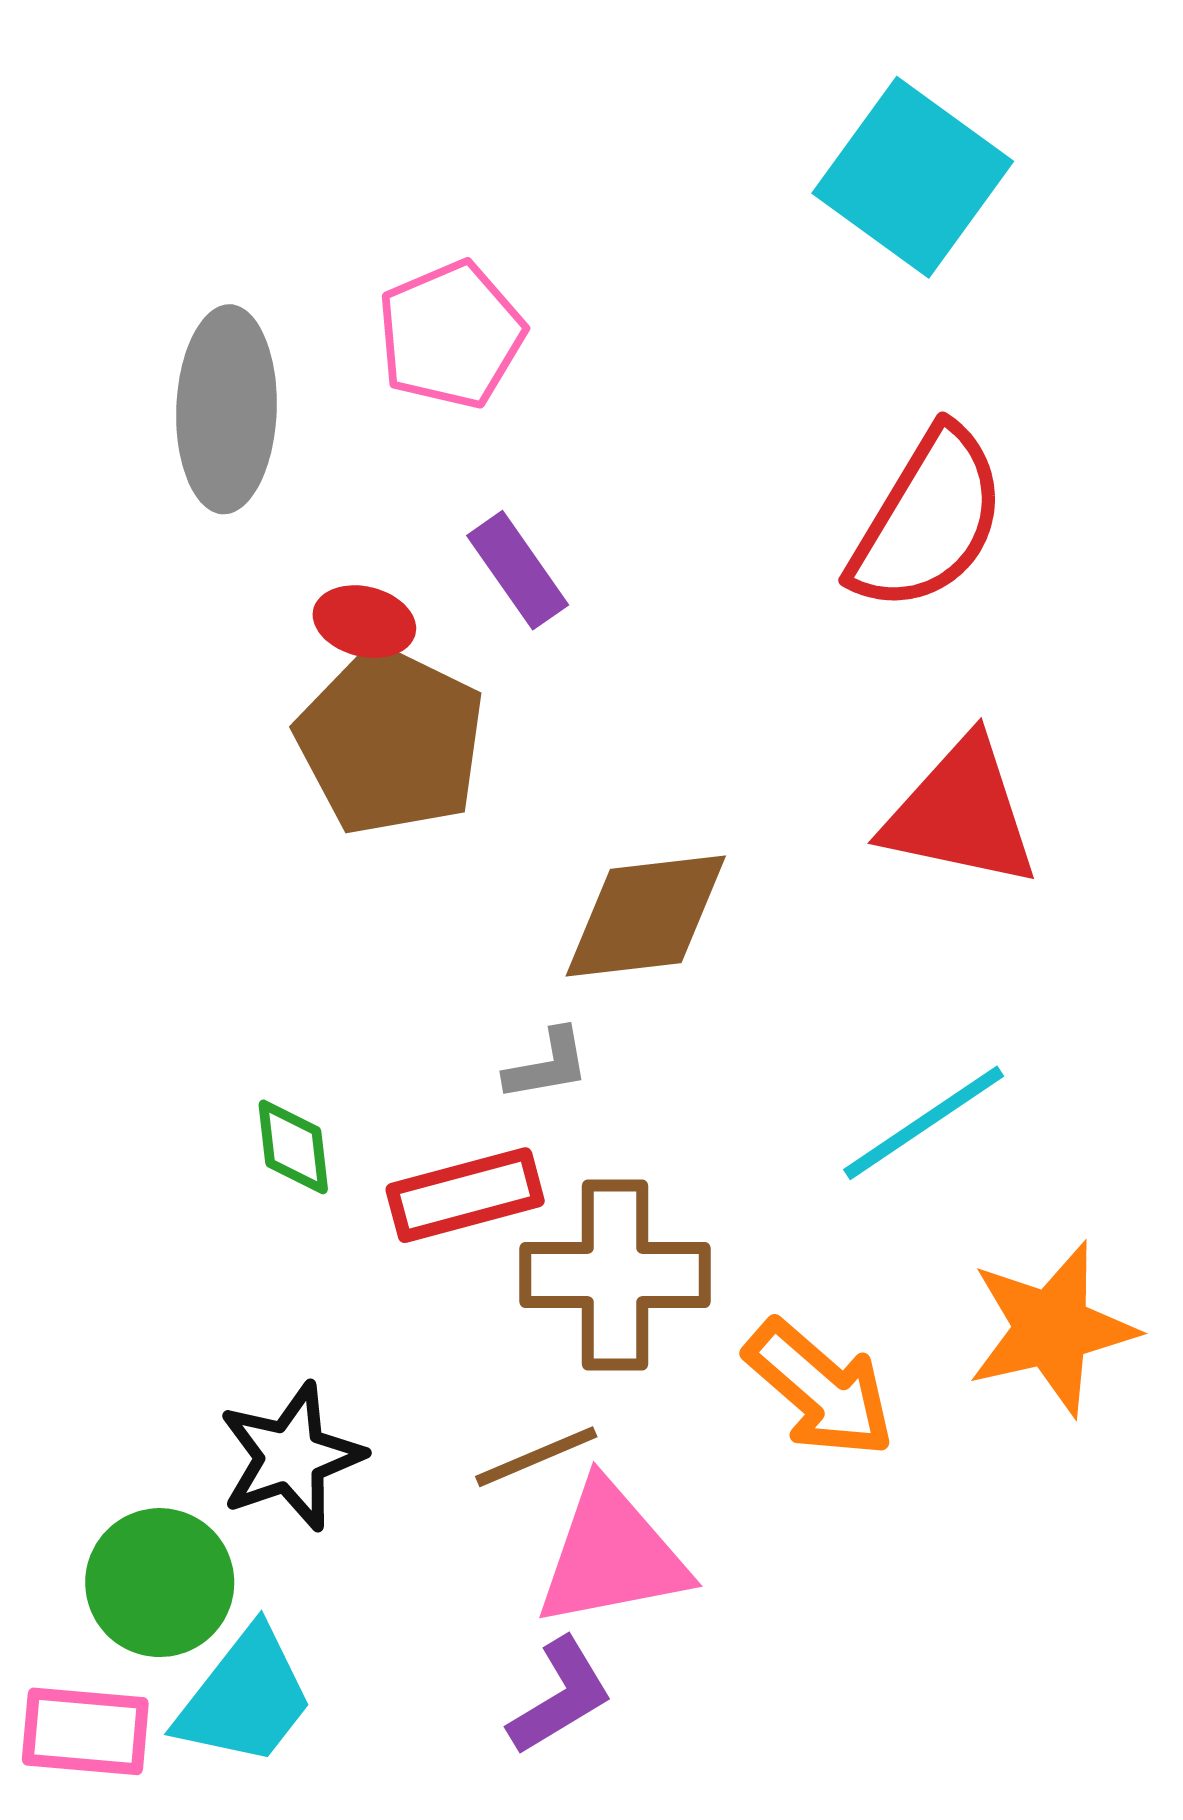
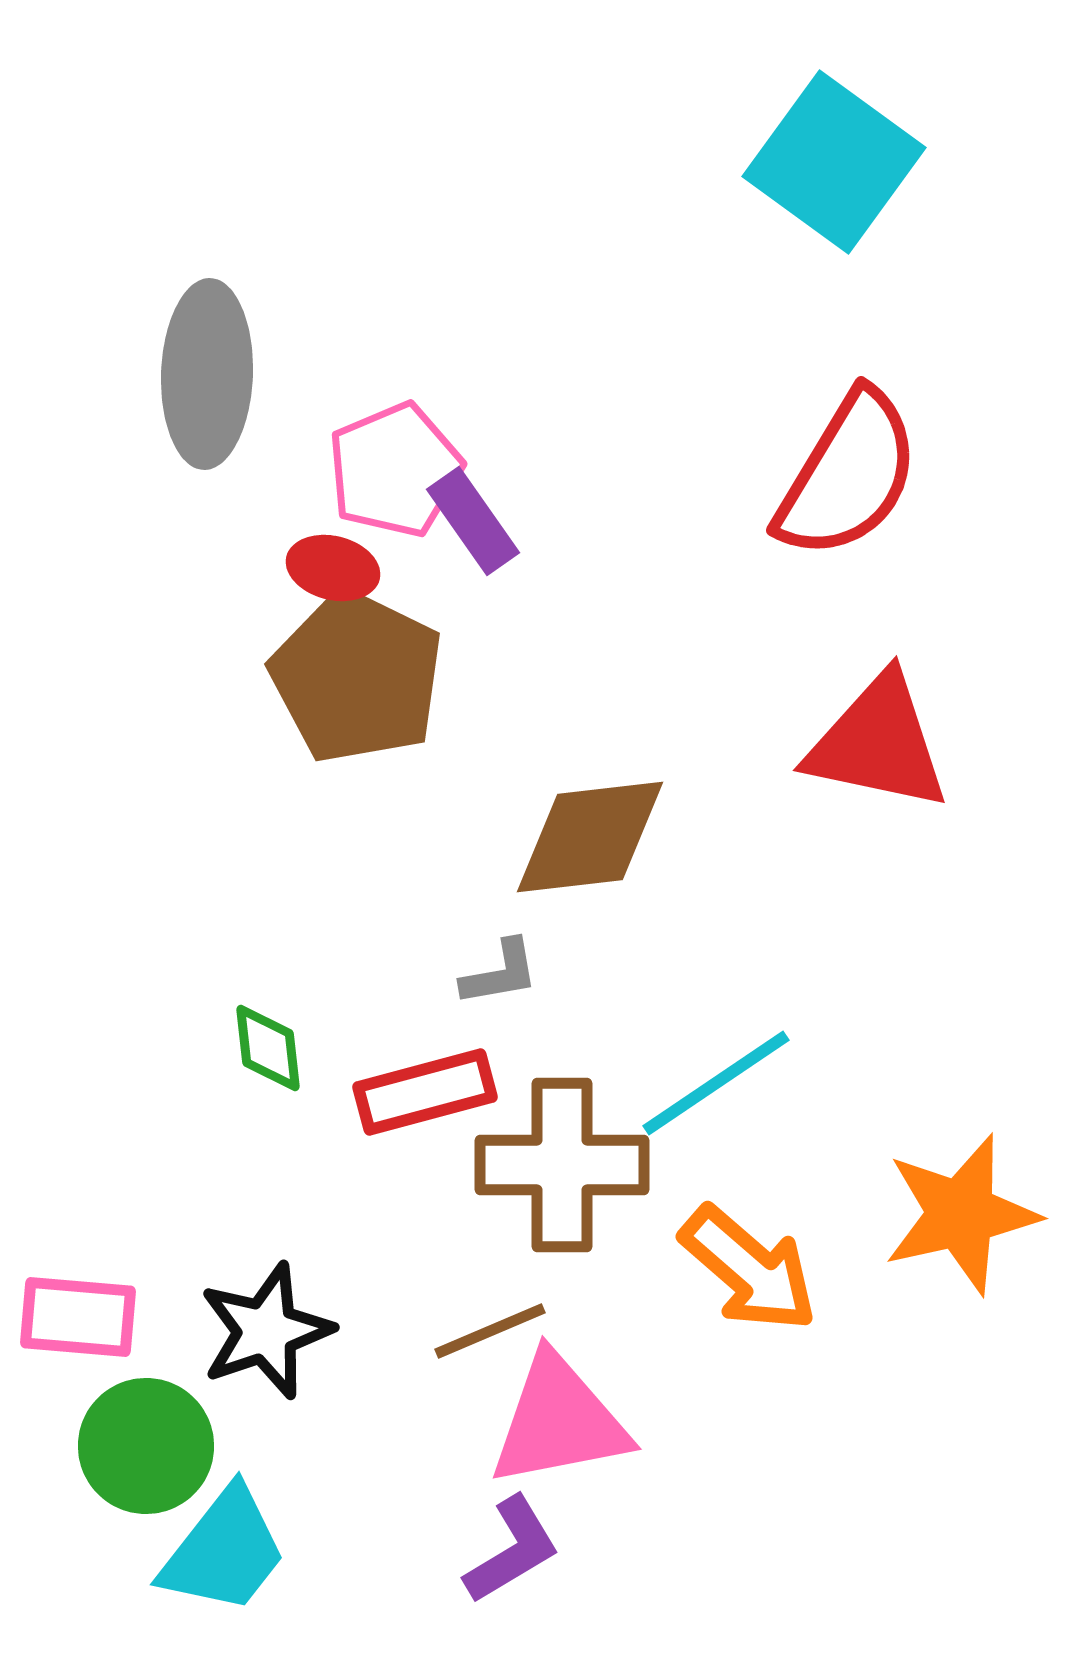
pink pentagon: (451, 335) -> (395, 470), moved
cyan line: (924, 1123) -> (716, 1083), moved
pink rectangle: (85, 1731) -> (78, 1317), moved

